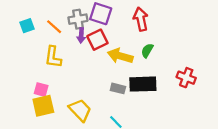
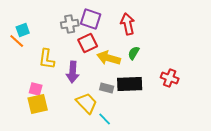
orange line: (54, 27) -> (17, 41), moved
purple arrow: (81, 35) -> (73, 72), moved, size x1.5
yellow trapezoid: (80, 110) -> (87, 103), moved

